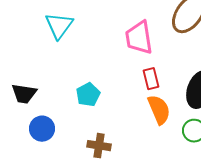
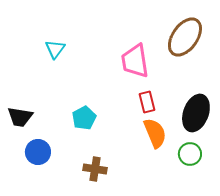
cyan triangle: (59, 26) -> (55, 49), size x0.7

